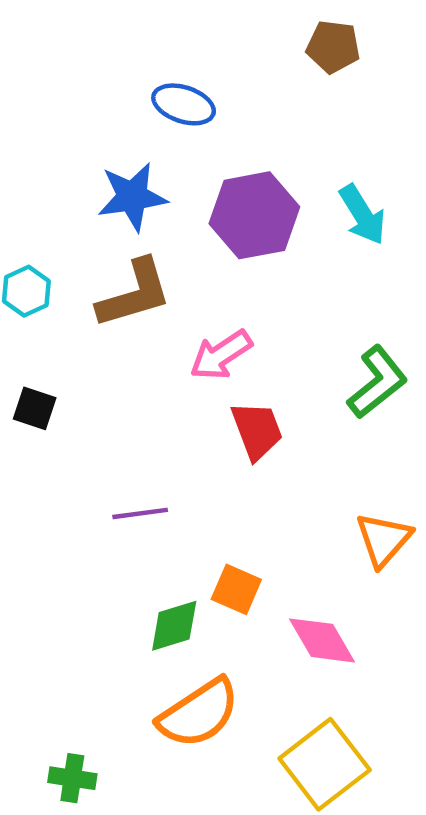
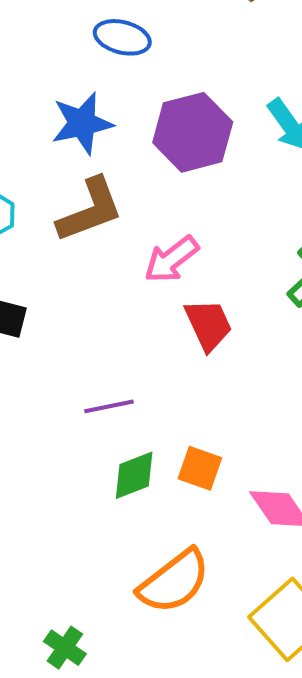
green diamond: (174, 626) -> (134, 475), moved
green cross: (72, 778) -> (65, 648), turned 30

